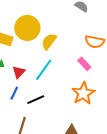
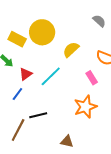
yellow semicircle: (49, 41) -> (71, 50), moved
black line: (36, 100) -> (38, 115), moved

